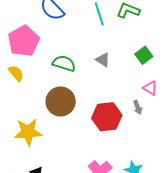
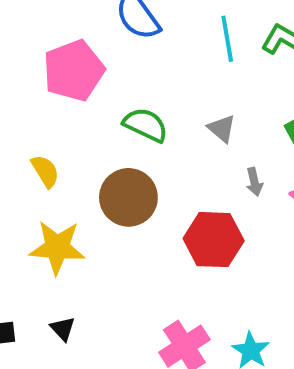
yellow semicircle: (16, 73) -> (45, 171), moved
gray arrow: (138, 107) -> (254, 182), moved

